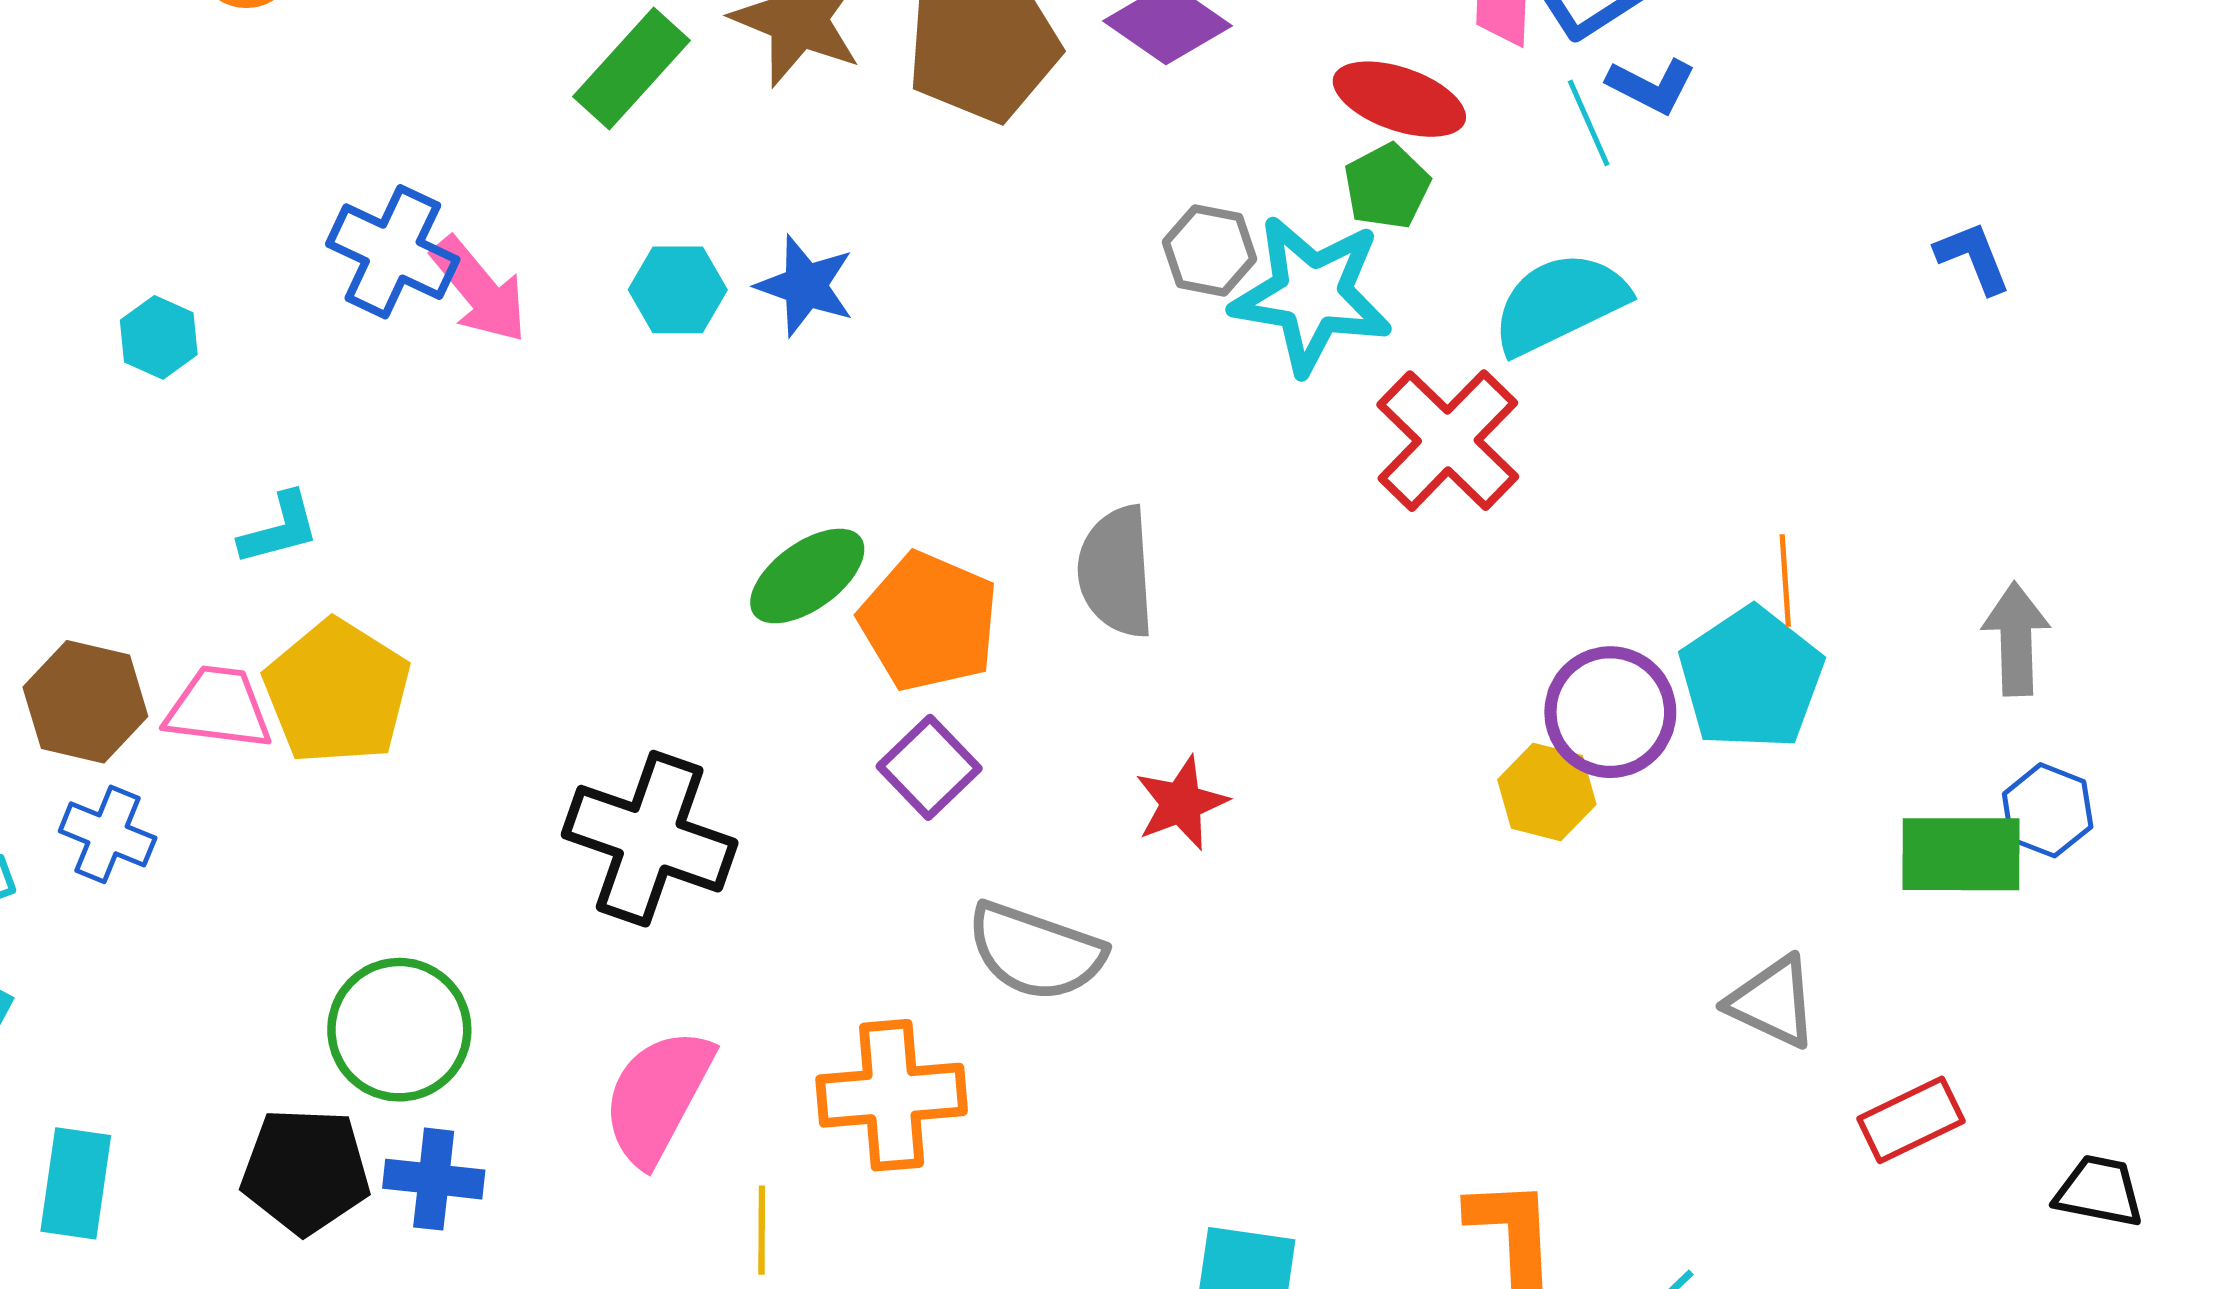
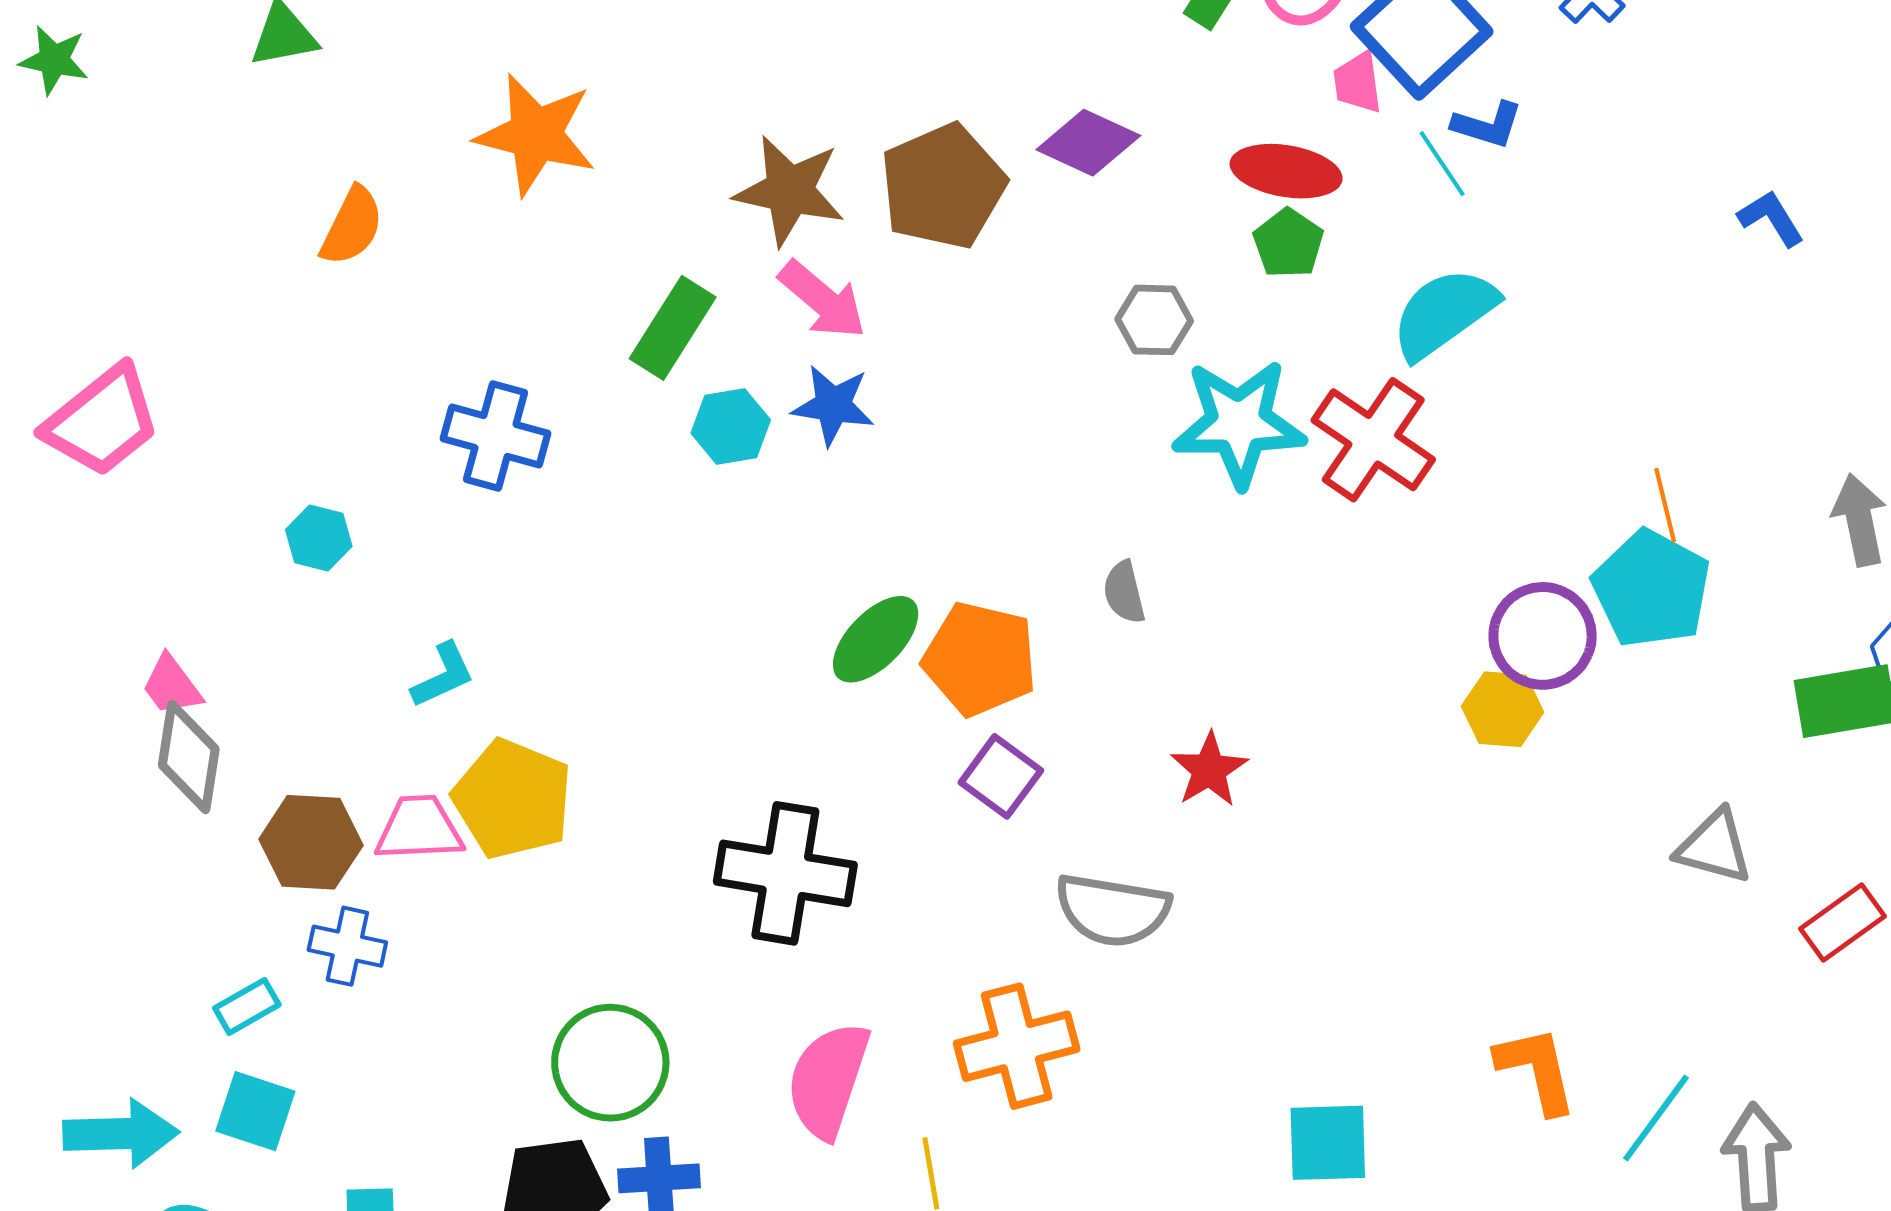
green rectangle: (632, 68) -> (673, 328), moved
pink arrow: (479, 290) -> (823, 300), moved
cyan star: (1312, 295) -> (1239, 423), moved
gray semicircle: (1116, 572) -> (1124, 592), size x0.6

